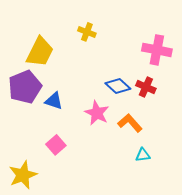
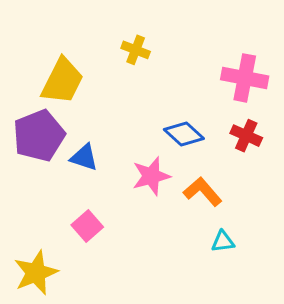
red cross: (146, 87) -> (246, 136), moved
pink star: (97, 113) -> (151, 176), turned 30

